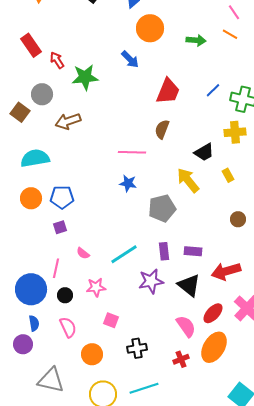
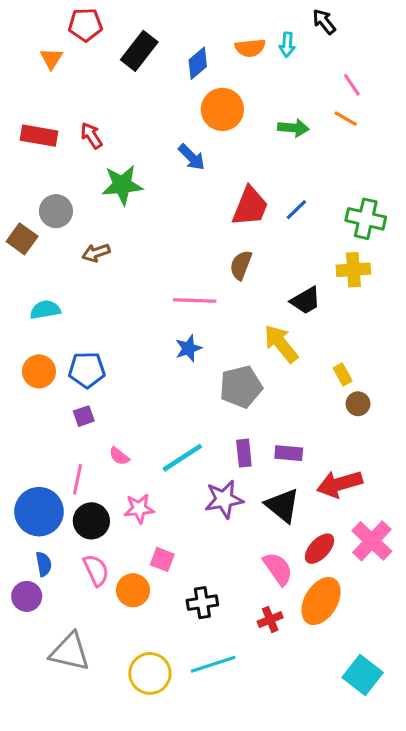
red rectangle: (31, 45) -> (39, 136), turned -45
red arrow: (57, 60) -> (91, 136), moved
blue line: (213, 90) -> (296, 210), moved
brown arrow: (68, 121) -> (96, 253), size x0.7
cyan semicircle: (35, 158) -> (45, 310), size x0.7
yellow rectangle: (228, 175) -> (343, 374), moved
blue star: (128, 183) -> (188, 348), turned -30
black circle: (65, 295) -> (91, 521), size x1.5
orange circle: (92, 354) -> (133, 590), moved

